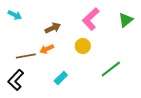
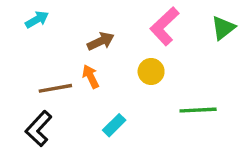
cyan arrow: (15, 15) -> (37, 19), turned -56
orange arrow: (47, 49) -> (91, 77), turned 88
green line: (111, 69) -> (198, 110), turned 35

